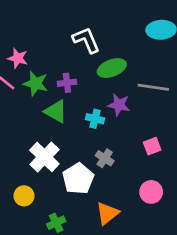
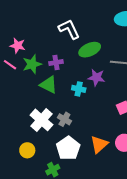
green star: (36, 83) -> (32, 64), turned -30
gray cross: (105, 158) -> (64, 119), moved
white pentagon: (78, 179) -> (68, 148), moved
orange triangle: (107, 213) -> (99, 144), moved

